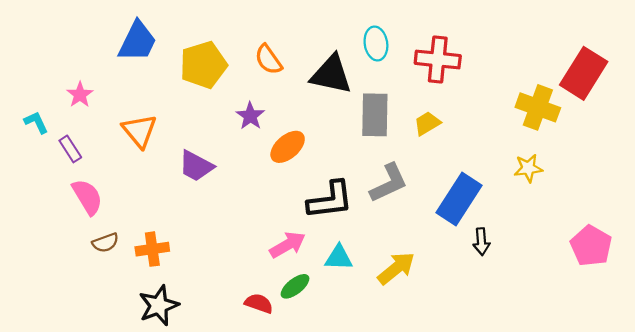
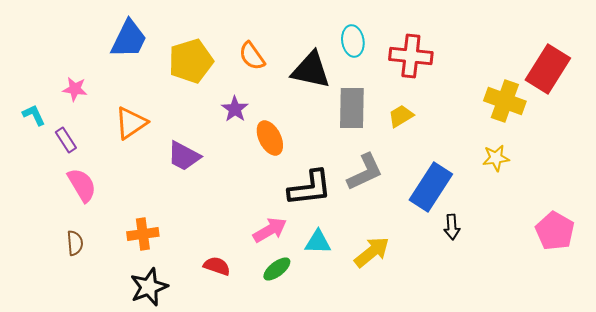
pink star: (80, 95) -> (75, 89), turned -30
orange triangle: (140, 131) -> (131, 123), turned 36
orange ellipse: (288, 147) -> (270, 138), turned -76
brown semicircle: (105, 243) -> (75, 243), moved, turned -75
red semicircle: (259, 303) -> (217, 266), moved

